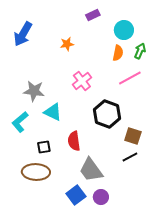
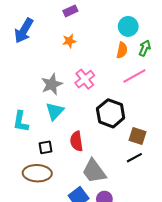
purple rectangle: (93, 15) -> (70, 11), moved
gray star: (34, 91) -> (52, 84), moved, turned -30
cyan triangle: (53, 112) -> (55, 111), turned 48
cyan L-shape: (20, 122) -> (21, 122), turned -40

